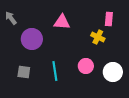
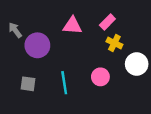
gray arrow: (11, 18) -> (15, 30), moved
pink rectangle: (109, 19) -> (107, 22), moved, turned 40
white circle: (113, 72) -> (137, 64), moved

